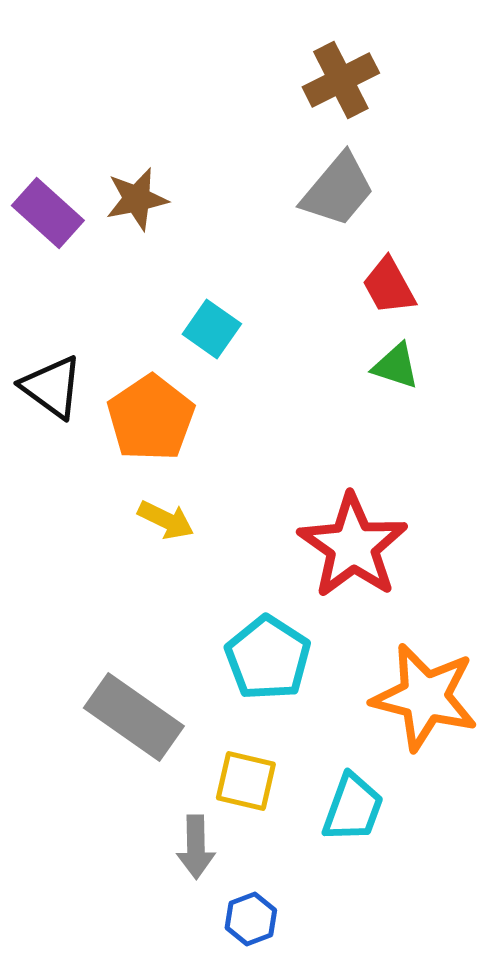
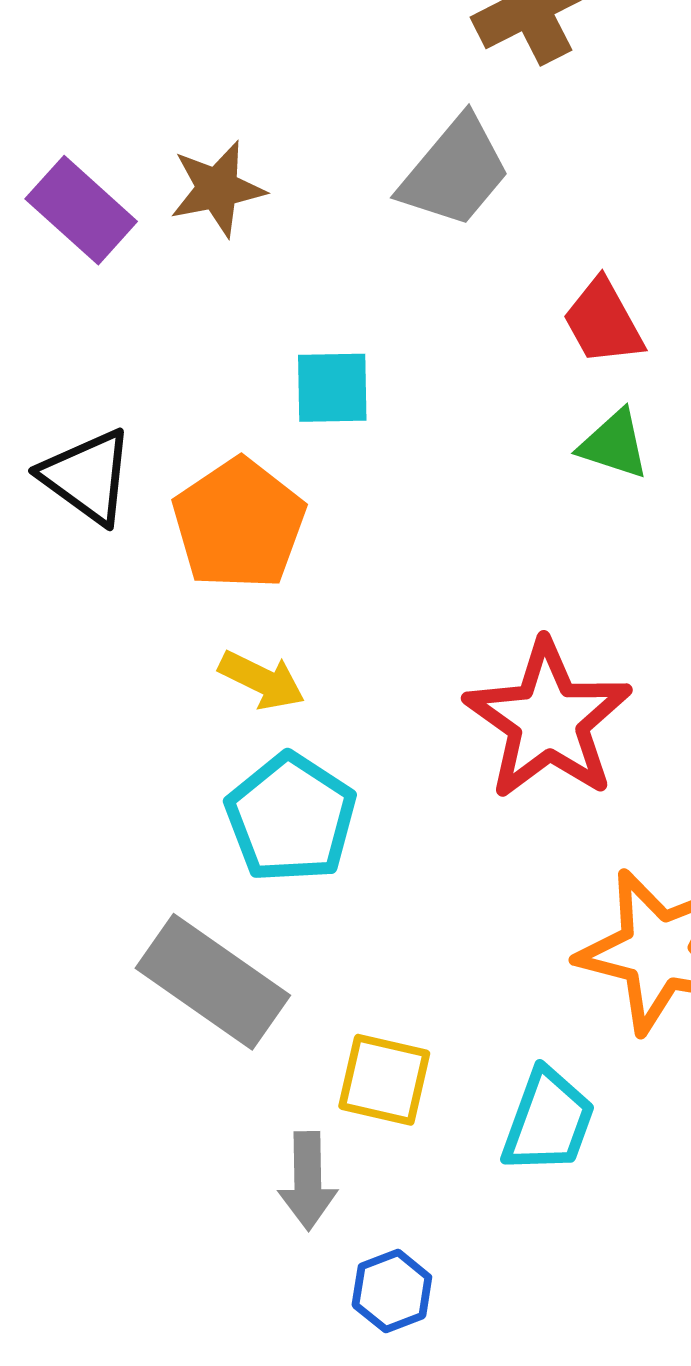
gray trapezoid: (338, 190) -> (455, 172), moved
cyan square: (212, 329) -> (332, 388), turned -36
cyan pentagon: (268, 658) -> (291, 818), moved

